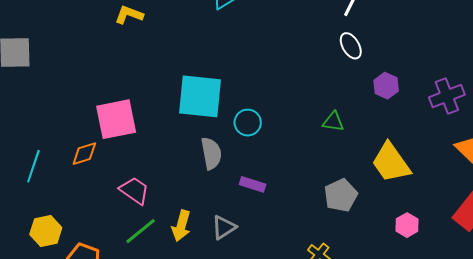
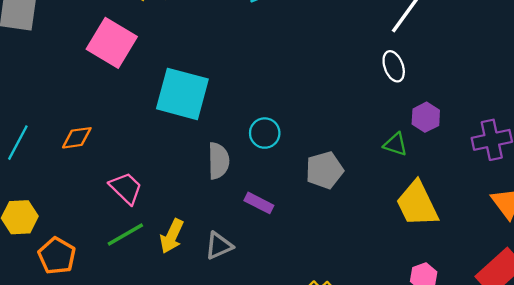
cyan square: (200, 96) -> (182, 94), moved
pink square: (116, 119) -> (112, 43), moved, turned 33
green triangle: (333, 122) -> (395, 144), moved
gray pentagon: (341, 195) -> (324, 170), moved

